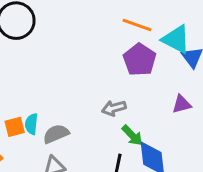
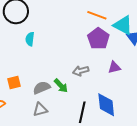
purple triangle: (182, 104) -> (114, 67), moved
cyan semicircle: (31, 124) -> (30, 39), moved
green arrow: (132, 135) -> (61, 86), moved

